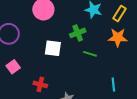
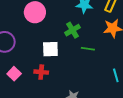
red cross: (40, 84) -> (41, 72), moved

